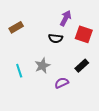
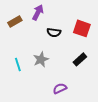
purple arrow: (66, 18) -> (38, 12), moved
purple semicircle: (62, 83) -> (60, 88), moved

